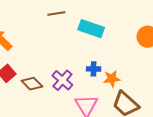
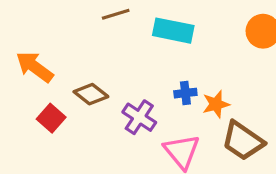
brown diamond: (32, 84) -> (91, 94), moved

